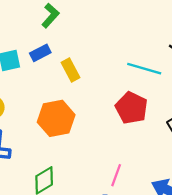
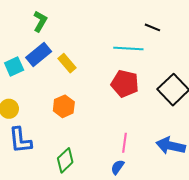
blue rectangle: (40, 53) -> (39, 54), size x1.4
orange hexagon: (56, 118) -> (64, 106), size x0.7

